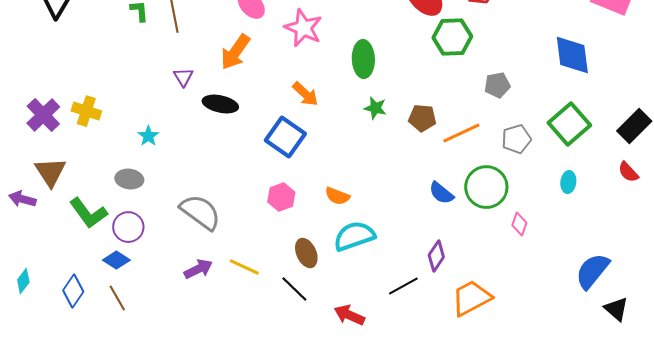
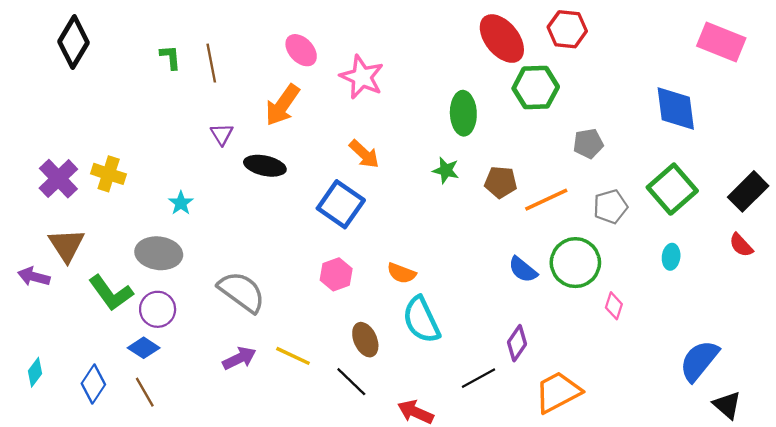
green ellipse: (363, 59) -> (463, 113), moved
gray ellipse: (129, 179) -> (159, 253), size x1.4
cyan semicircle: (354, 236) -> (421, 320), turned -96

